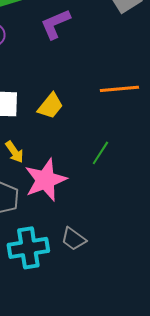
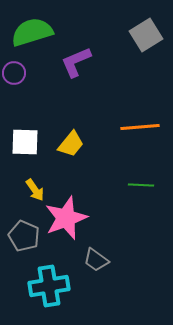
green line: (100, 153) -> (141, 185), moved, turned 60
gray trapezoid: (73, 239) -> (96, 260), moved

